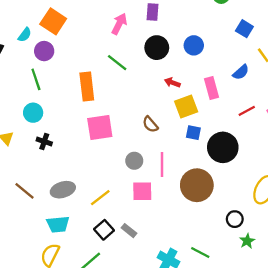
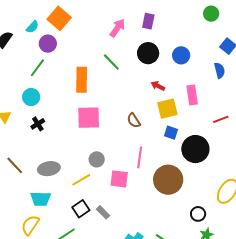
blue semicircle: (241, 72) -> (220, 70), moved, turned -70
green line: (36, 79) -> (37, 68), turned 48
black cross: (44, 142) -> (38, 124), turned 32
gray circle: (134, 161) -> (97, 159), moved

